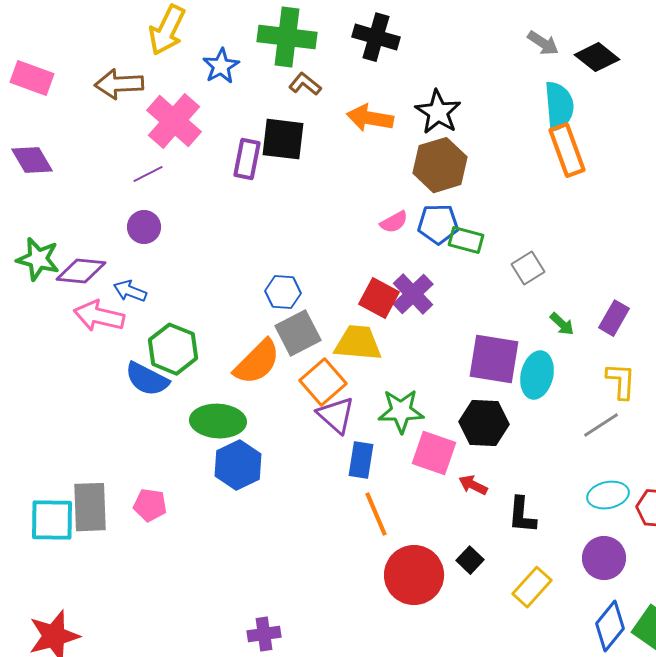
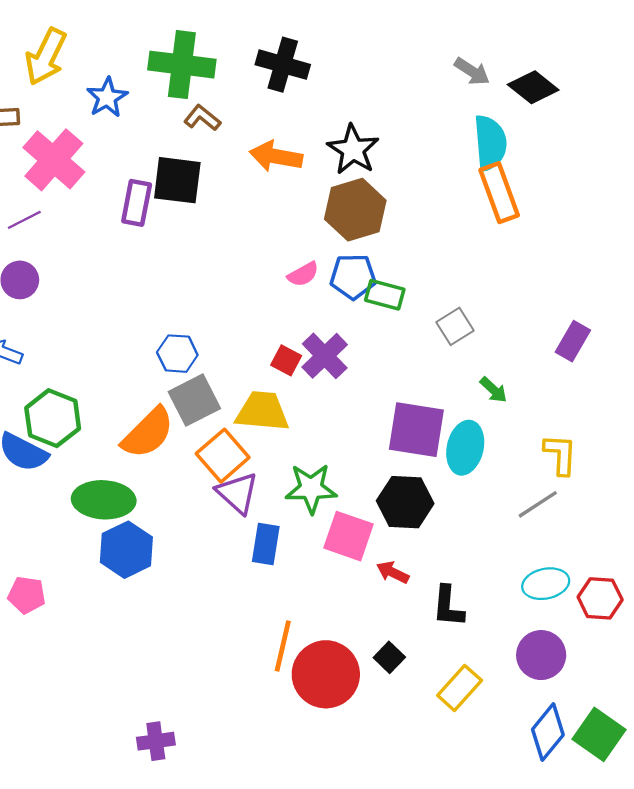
red square: (379, 298) -> (286, 360), size x0.7
purple rectangle: (614, 318) -> (573, 341), moved
orange line: (376, 514) -> (283, 646), moved, turned 36

